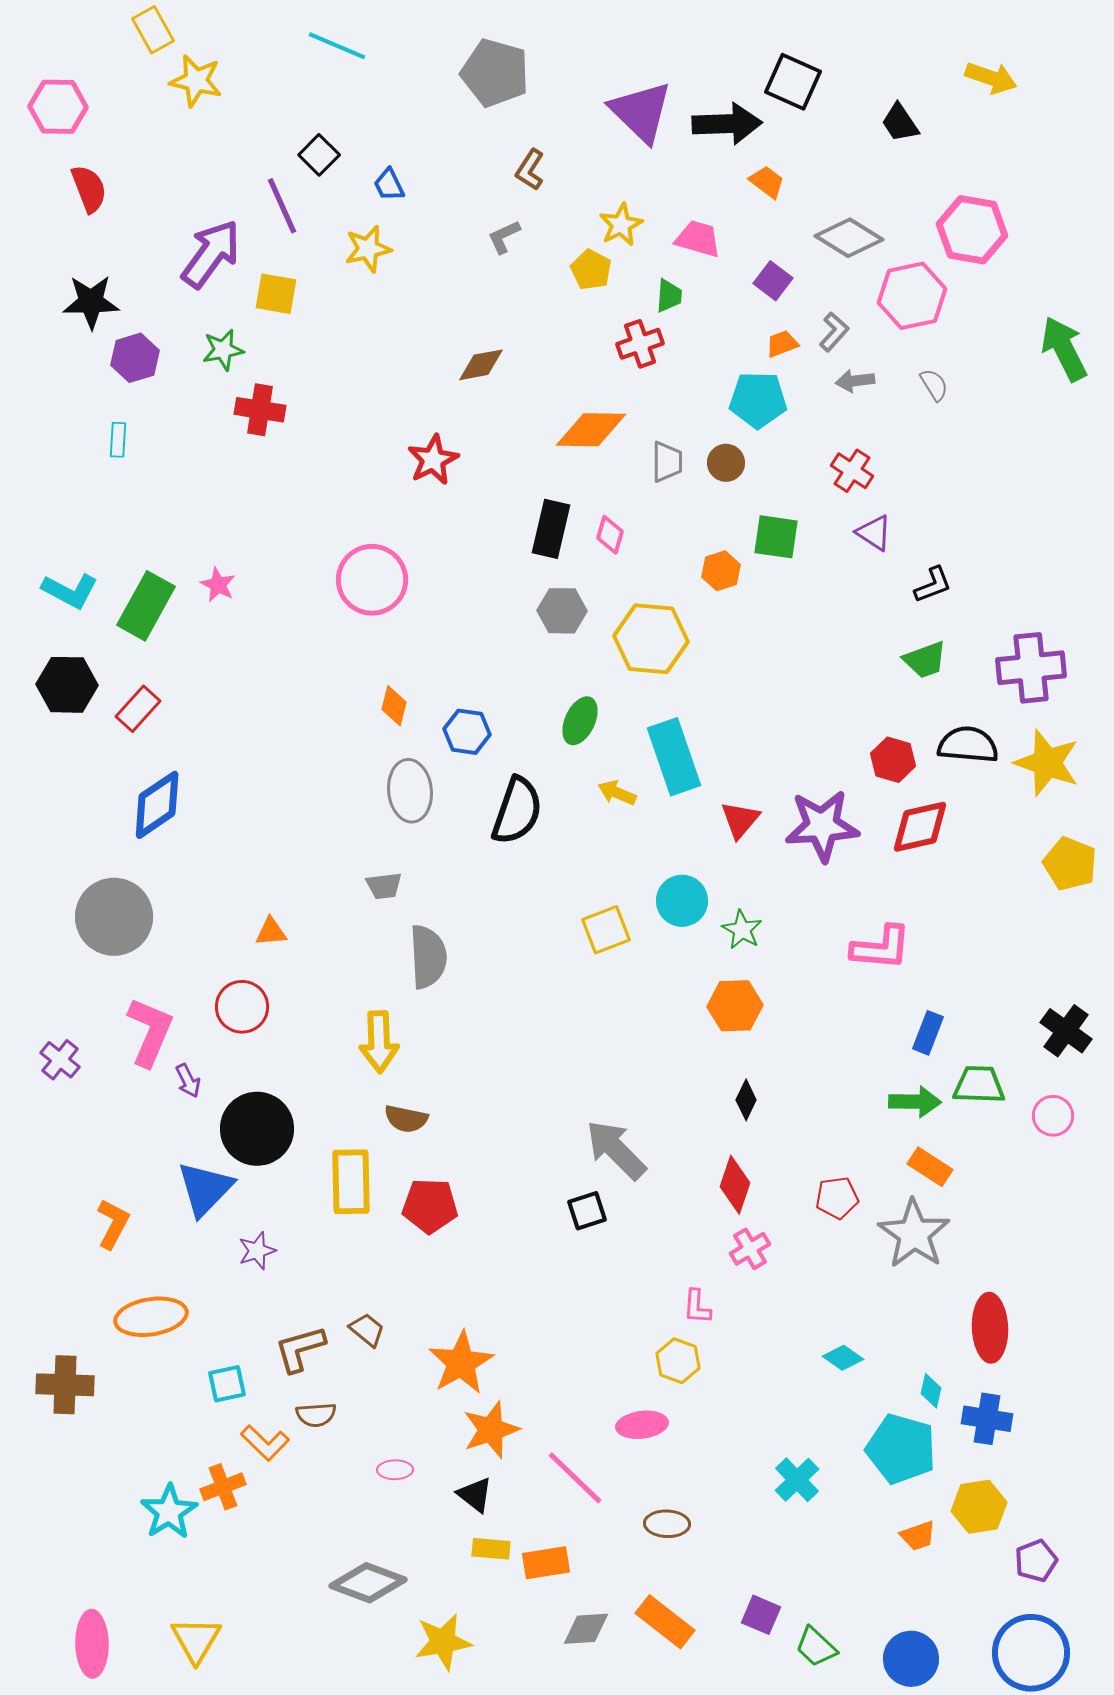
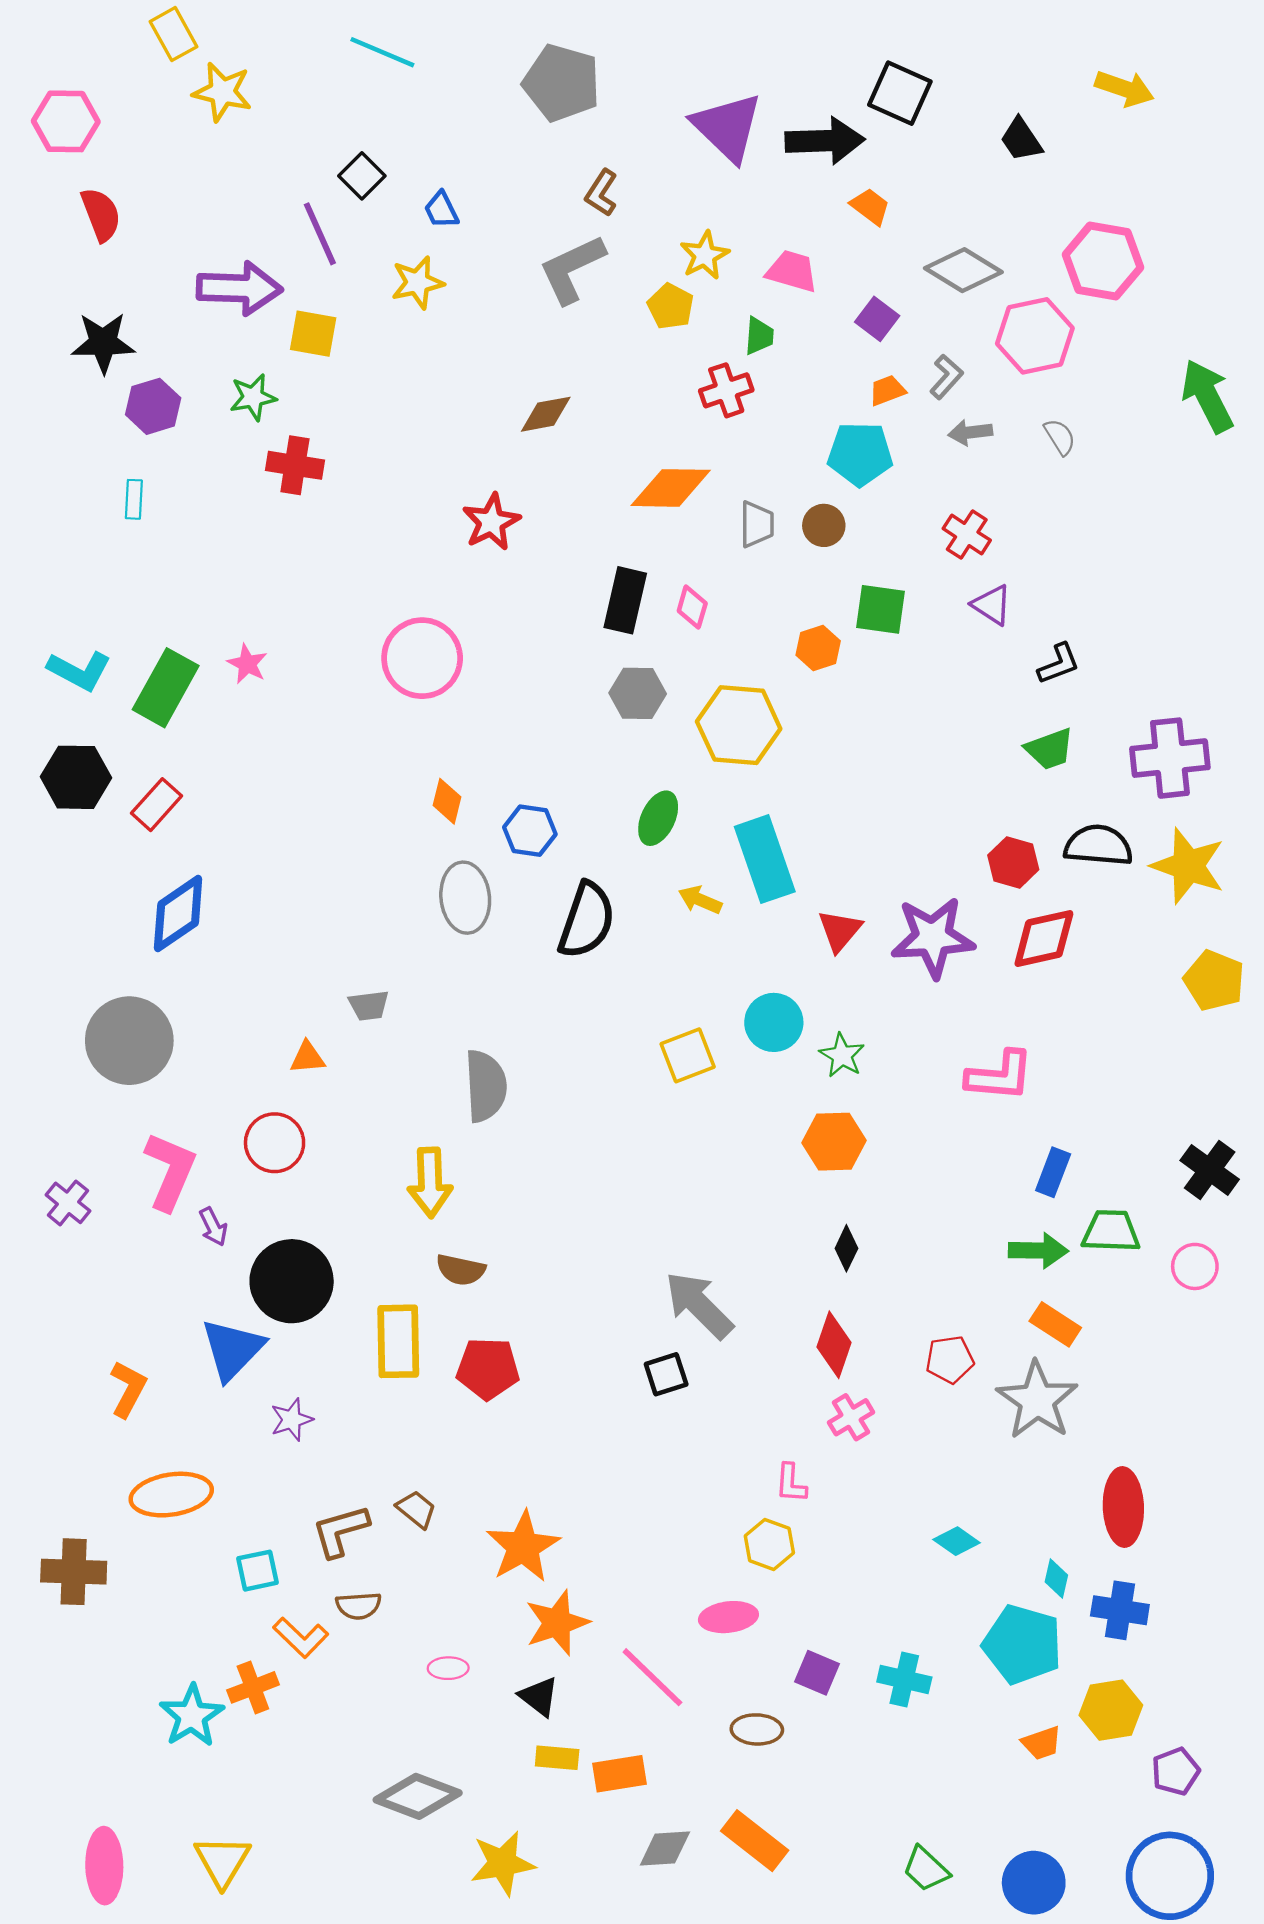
gray L-shape: (504, 237) -> (572, 269), size x1.8
purple arrow: (211, 254) -> (239, 288), turned 56
gray trapezoid: (384, 886) -> (369, 1005), moved
cyan cross: (797, 1480) -> (904, 1679), turned -33
purple square: (761, 1615) -> (817, 1673), moved

